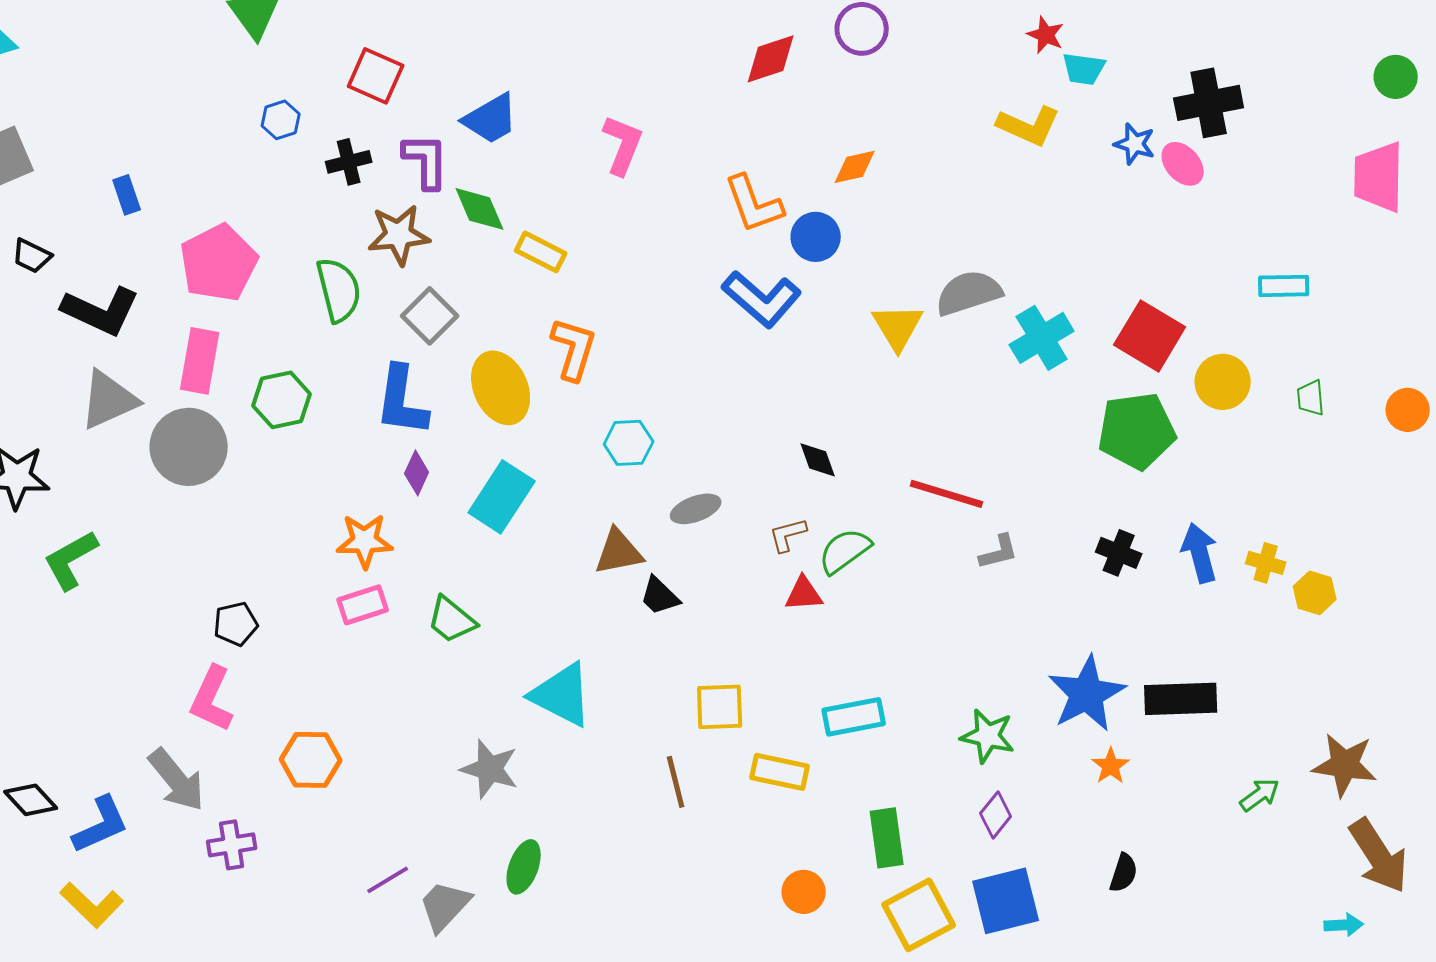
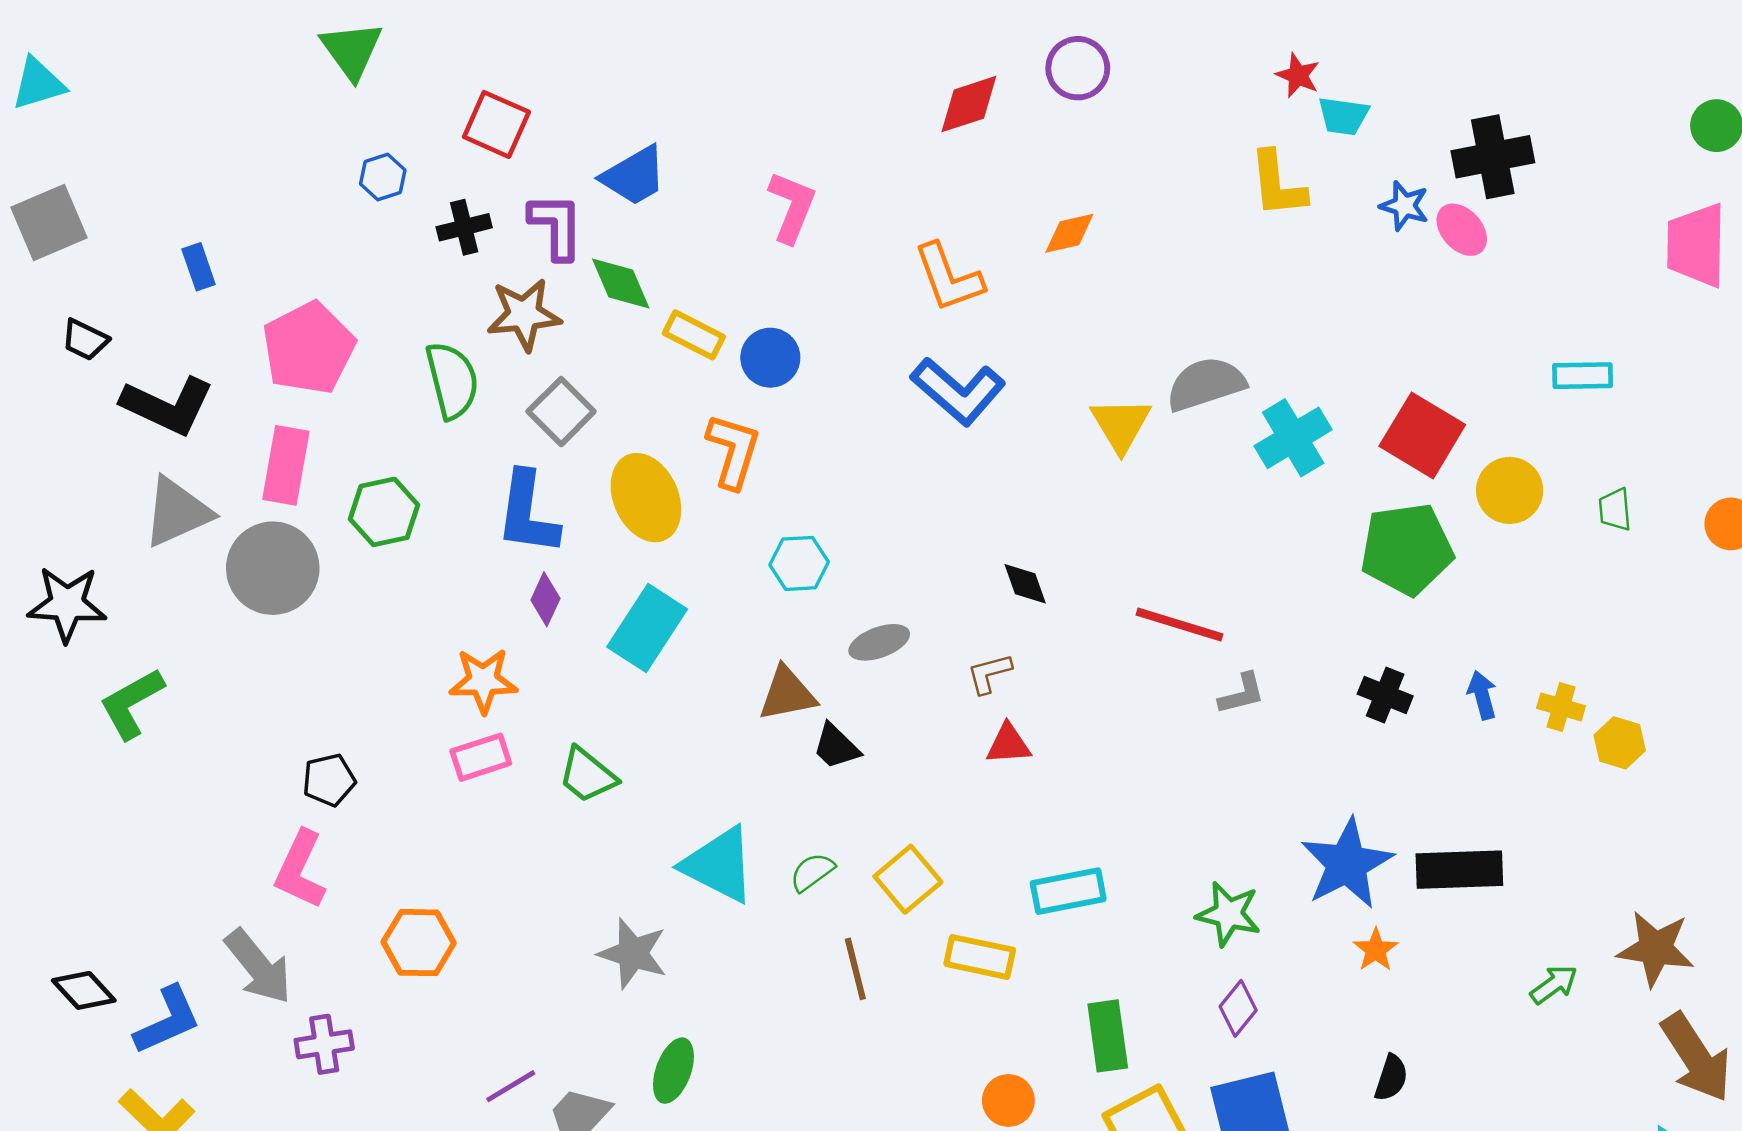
yellow L-shape: (1029, 126) -> (1278, 184), turned 60
blue circle: (816, 237) -> (770, 358), moved
green semicircle: (845, 551) -> (812, 872), moved, size x0.7
blue arrow: (1200, 553) -> (1482, 695), size x0.7
yellow square: (720, 707) -> (908, 879), turned -38

